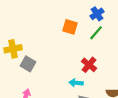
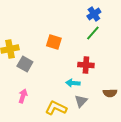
orange square: (70, 27) -> (54, 42), moved
red cross: (89, 65) -> (86, 65), turned -35

